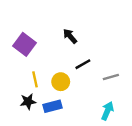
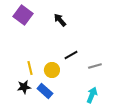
black arrow: (70, 36) -> (60, 20), moved
purple square: (25, 44) -> (23, 15), moved
blue rectangle: (53, 106) -> (45, 91), turned 56

